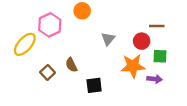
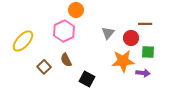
pink hexagon: (50, 25) -> (64, 31), moved
gray triangle: (108, 39) -> (108, 33), moved
black square: (94, 85) -> (87, 79), turned 35

